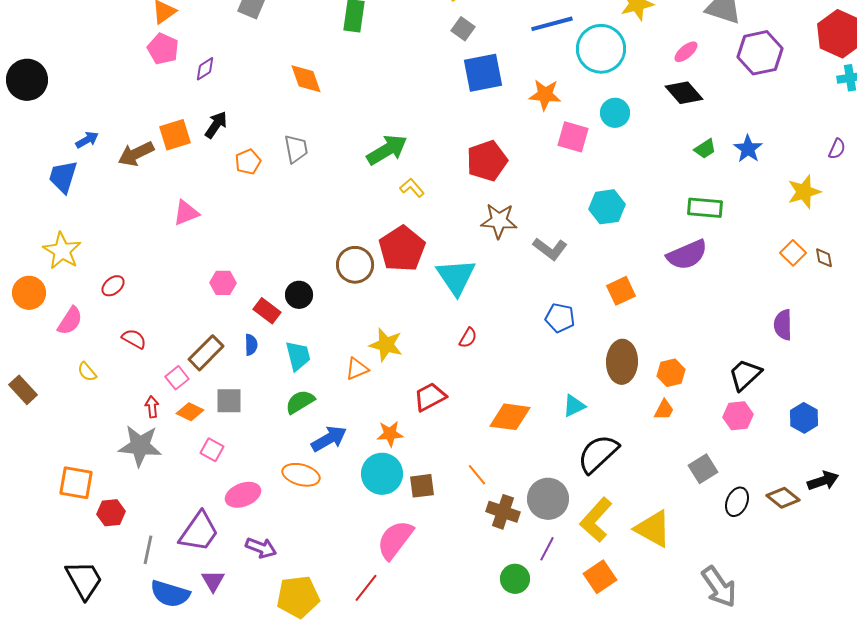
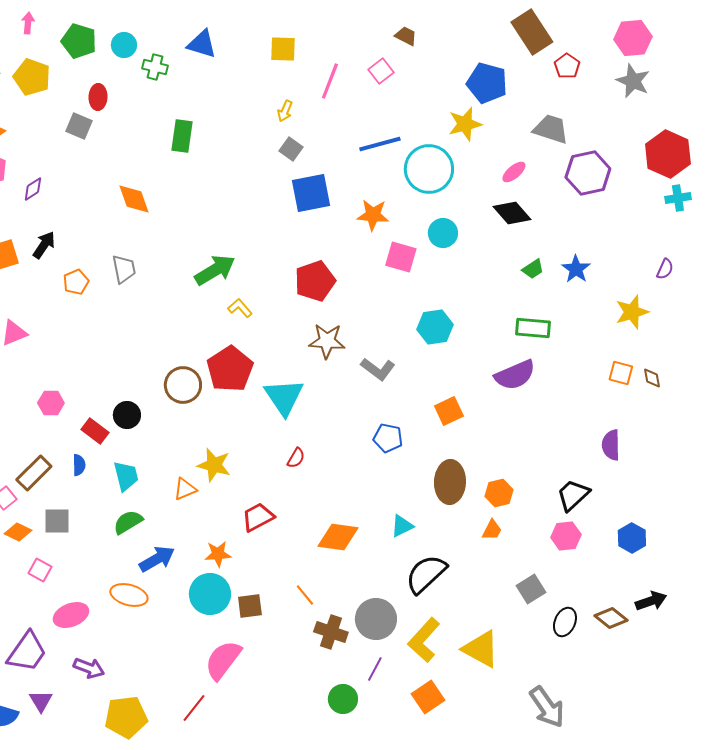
orange square: (793, 253) -> (621, 373), turned -30

